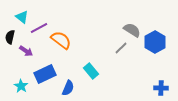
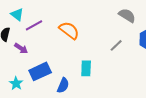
gray semicircle: (132, 30) -> (127, 15), moved
orange semicircle: (61, 40) -> (69, 30), moved
cyan rectangle: (91, 71) -> (86, 68), turned 42

